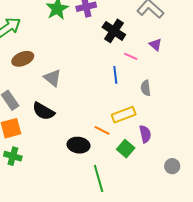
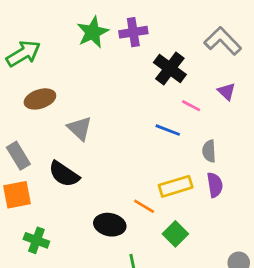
blue line: (115, 75) -> (168, 130), turned -66
purple semicircle: (145, 134) -> (215, 185), moved
green cross: (13, 156) -> (36, 240), moved

